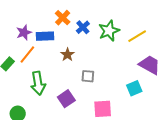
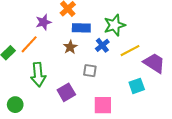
blue cross: (83, 27) -> (102, 45), moved
purple star: (24, 33) -> (43, 22), moved
blue rectangle: (45, 36) -> (81, 28), moved
yellow line: (137, 36) -> (130, 51), moved

